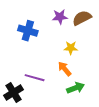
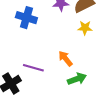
yellow star: (71, 48) -> (85, 28), moved

